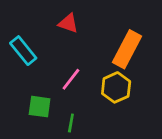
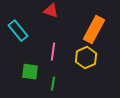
pink line: (71, 79) -> (53, 52), turned -30

